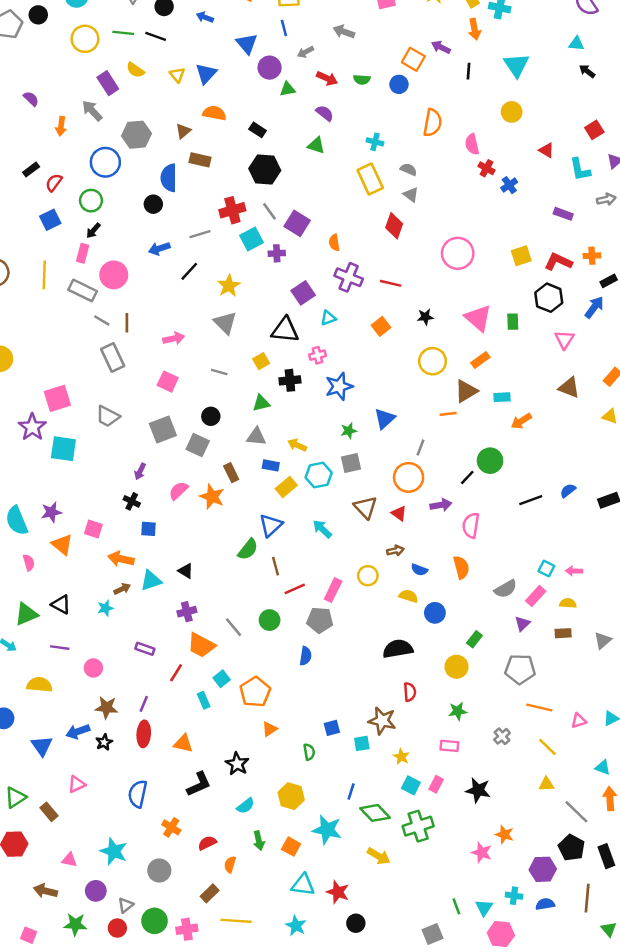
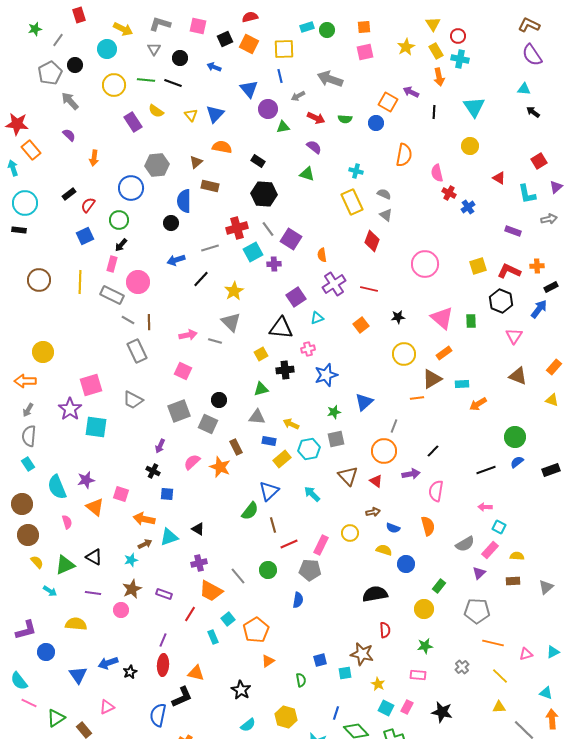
gray arrow: (344, 32) -> (330, 79), size x1.4
gray arrow: (92, 111) -> (70, 101), moved
purple cross: (349, 277) -> (334, 284), turned 35
gray line: (219, 372) -> (215, 341), moved
green circle: (490, 461) -> (515, 437), moved
pink arrow: (574, 571) -> (485, 507), moved
brown star: (107, 708) -> (132, 589), moved, turned -30
black L-shape: (199, 784) -> (182, 697), moved

